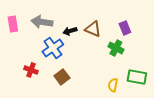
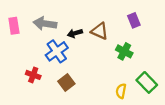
purple rectangle: (125, 28) -> (134, 20), moved
green rectangle: (137, 77) -> (147, 82), turned 36

